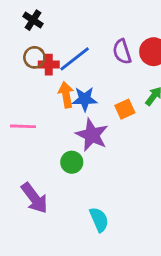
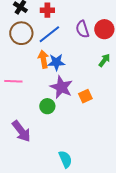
brown circle: (34, 57) -> (21, 33), size x1.5
red cross: (49, 65) -> (47, 10), moved
orange square: (125, 109) -> (85, 96), moved
cyan semicircle: (99, 220) -> (65, 159), moved

